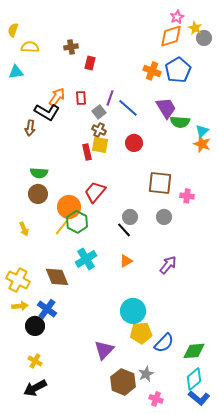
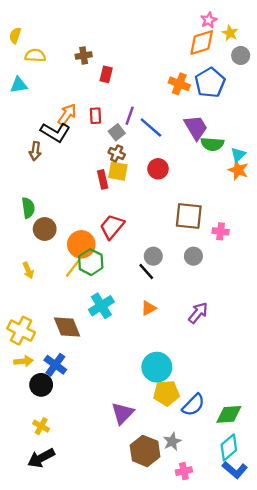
gray circle: (204, 38) -> (241, 55), moved
green semicircle: (39, 173) -> (28, 208), moved, turned -102
pink cross: (156, 399) -> (184, 471), turned -32

